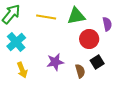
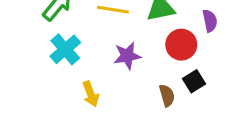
purple star: (55, 62) -> (127, 56), moved
yellow arrow: (22, 70) -> (91, 94), moved

